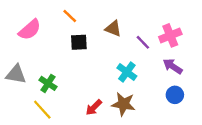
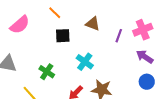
purple line: (143, 42) -> (119, 36), turned 64
cyan cross: (127, 72) -> (85, 62), moved
green cross: (48, 83) -> (47, 72), moved

